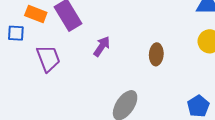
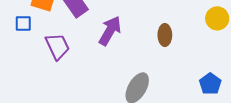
purple arrow: (102, 46) -> (110, 31), size x1.4

